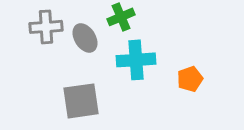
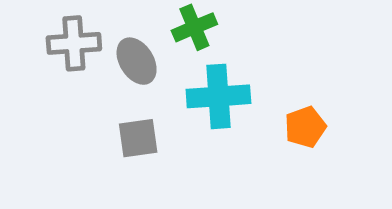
gray square: (81, 101) -> (138, 138), moved, size x0.7

